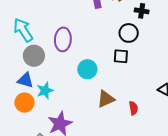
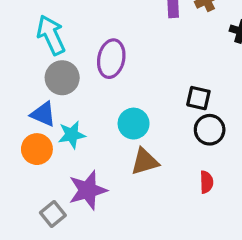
black circle: (129, 33) -> (210, 130), moved
cyan circle: (87, 69) -> (134, 124), moved
brown triangle: (106, 99) -> (145, 162), moved

